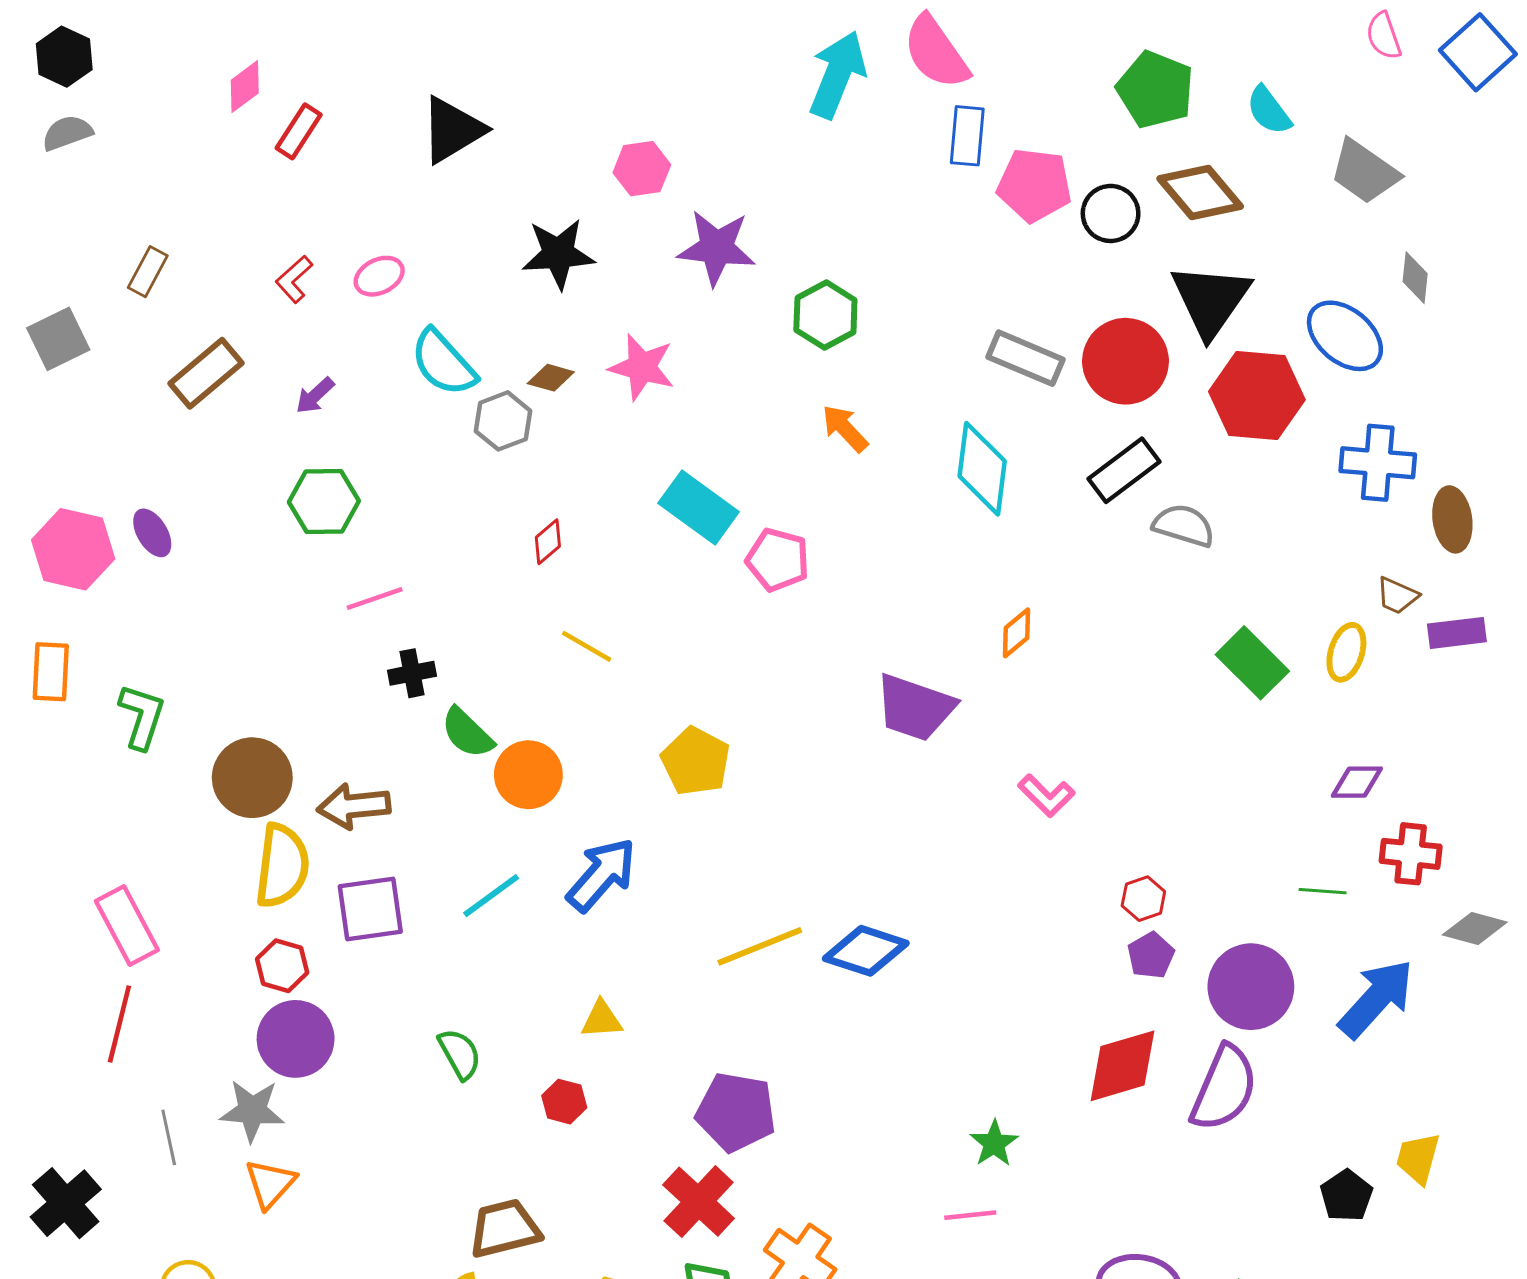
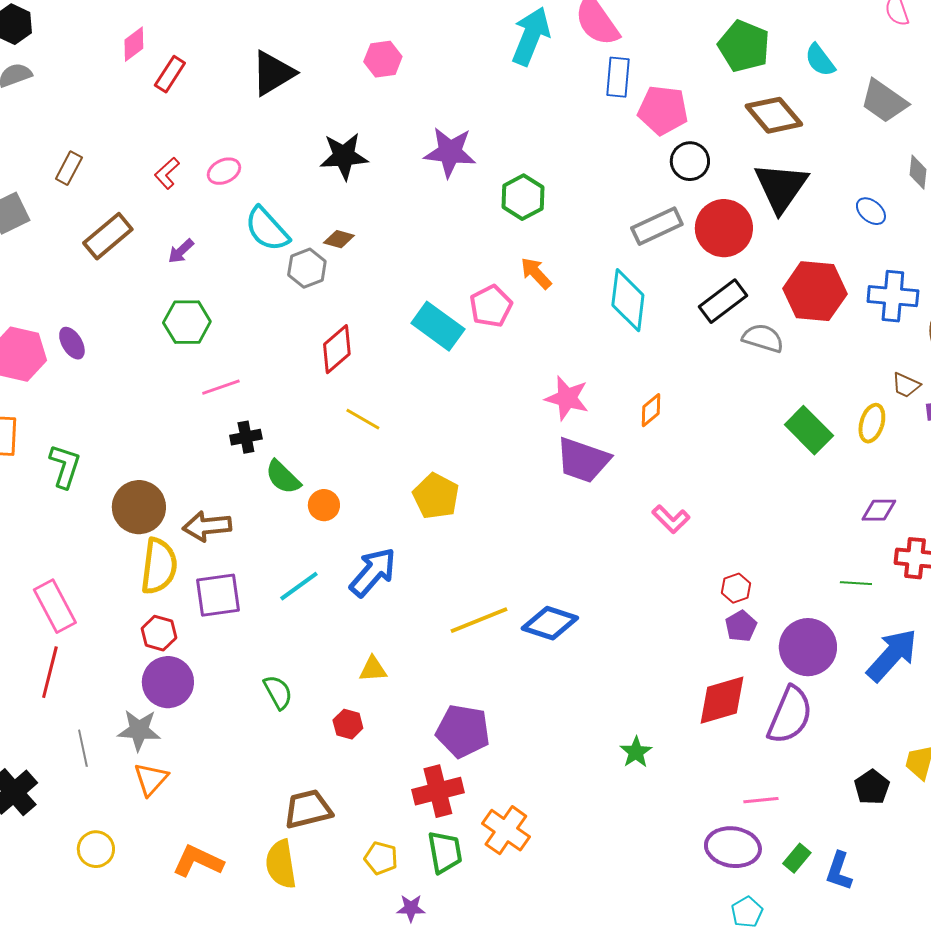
pink hexagon: (642, 169) -> (383, 59), moved
black circle: (1111, 213) -> (690, 161), moved
blue ellipse: (1345, 336) -> (871, 211), size x0.6
gray rectangle: (1025, 358) -> (657, 226), turned -48
pink star: (642, 367) -> (567, 398), moved
red hexagon: (1257, 396) -> (815, 291), moved
red diamond: (548, 542) -> (337, 349), size x1.6
pink pentagon: (778, 560) -> (491, 306), moved, turned 30
orange circle: (528, 775) -> (324, 505), size x0.7
red cross: (699, 1202) -> (438, 791), turned 33
pink line: (970, 1215) -> (761, 800), moved

